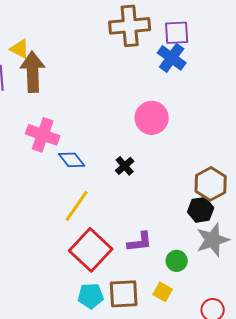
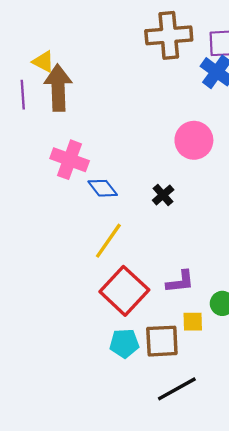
yellow square: (163, 292) -> (193, 322), moved, turned -30

